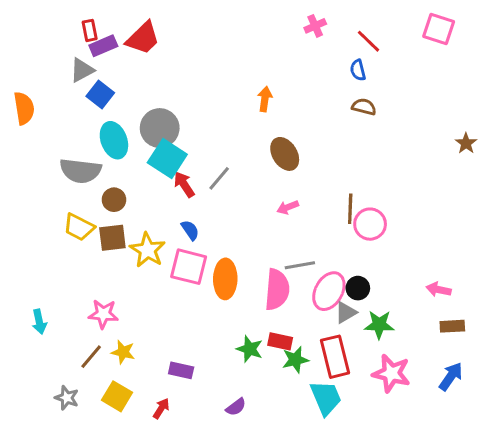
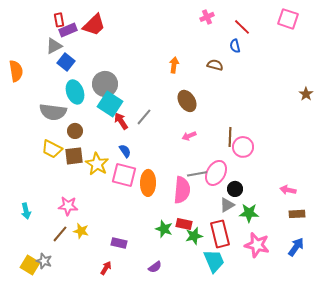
brown semicircle: (364, 107) -> (215, 65), moved
pink ellipse: (329, 291) -> (216, 173), moved
yellow square: (117, 396) -> (30, 265), moved

